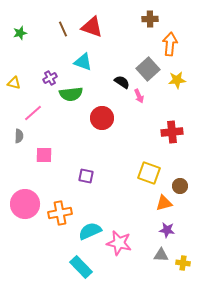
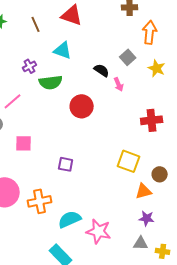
brown line: (63, 29) -> (36, 24), moved
gray square: (148, 69) -> (128, 57), size x0.7
yellow star: (177, 80) -> (157, 68), turned 30

